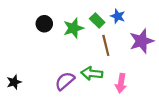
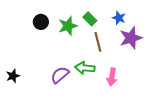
blue star: (118, 16) -> (119, 18), moved

